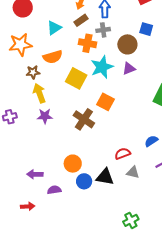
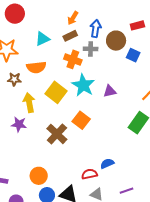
brown circle: (127, 44) -> (116, 41), moved
cyan star: (102, 67) -> (83, 85), turned -30
yellow arrow: (39, 93) -> (29, 103), moved
blue semicircle: (151, 141) -> (107, 164), moved

